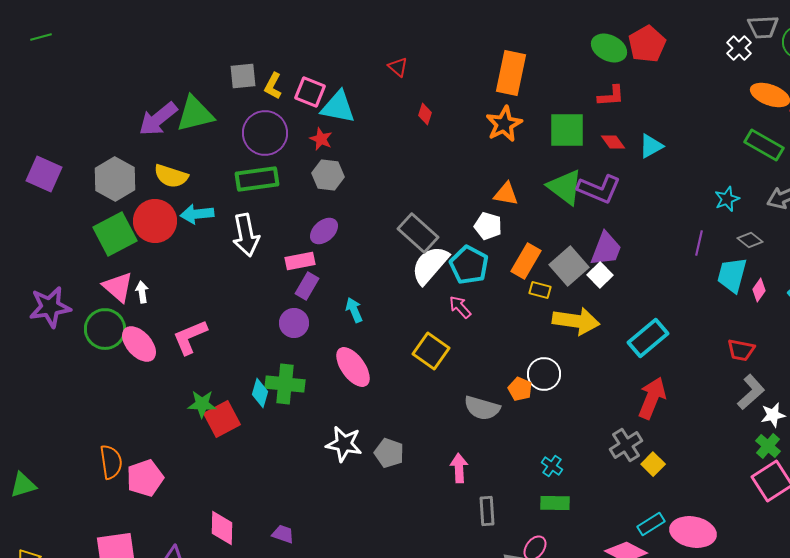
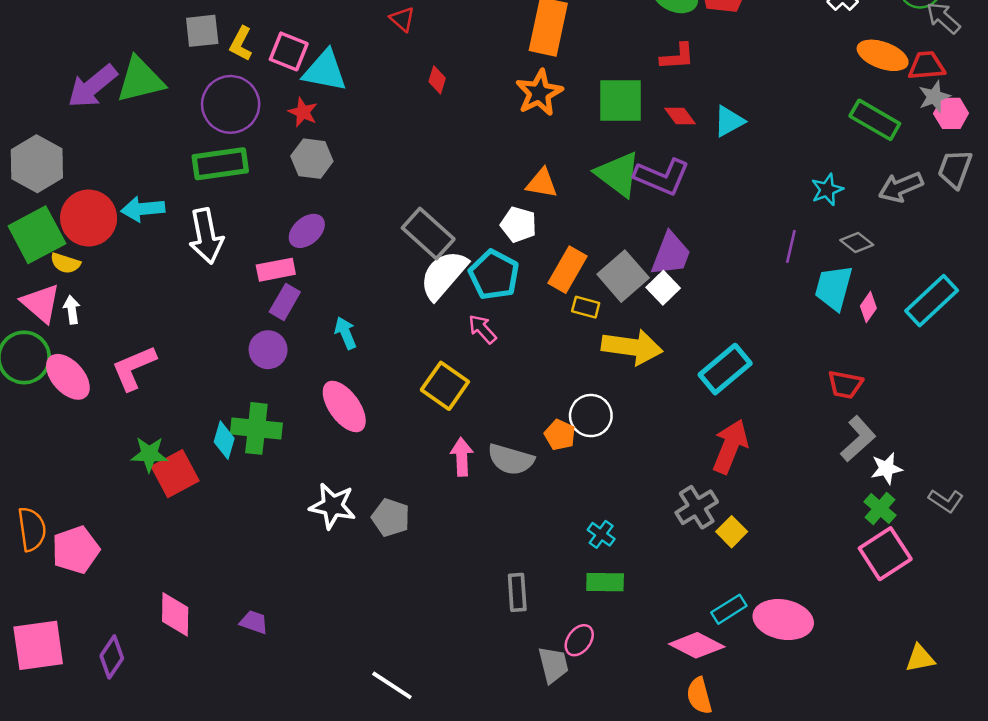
yellow semicircle: (171, 176) -> (65, 263), moved, size x0.7
pink arrow: (459, 468) -> (462, 457), moved

